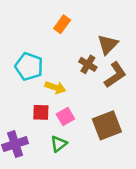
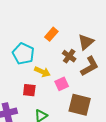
orange rectangle: (62, 24) -> (51, 34), moved
pink square: (65, 117) -> (62, 84), moved
brown square: (107, 125) -> (80, 105), turned 30

